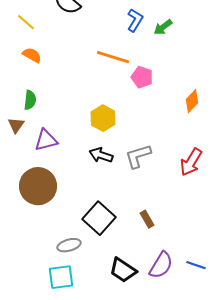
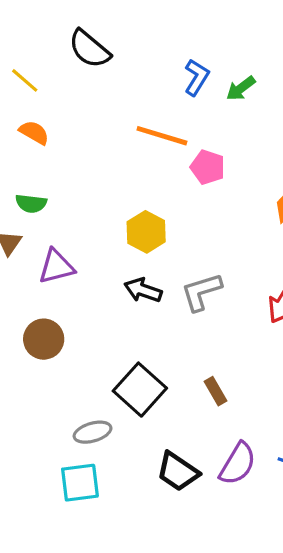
green semicircle: (30, 100) -> (31, 203), turned 90
brown circle: (38, 186) -> (44, 339), size x0.7

